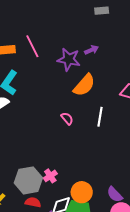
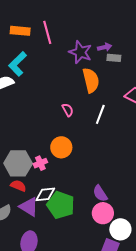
gray rectangle: (102, 11) -> (114, 58), moved
orange semicircle: (84, 85) -> (91, 80), turned -65
orange circle: (82, 192) -> (61, 147), moved

